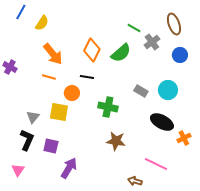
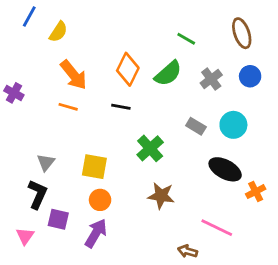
gray cross: (152, 42) -> (211, 79), moved
orange circle: (72, 93) -> (100, 200), moved
green cross: (108, 107) -> (150, 148), turned 36
yellow square: (59, 112) -> (94, 167), moved
purple square: (51, 146) -> (58, 219), moved

